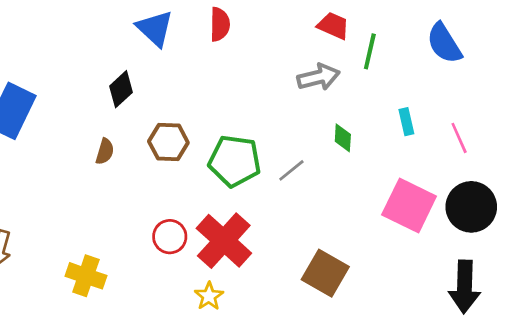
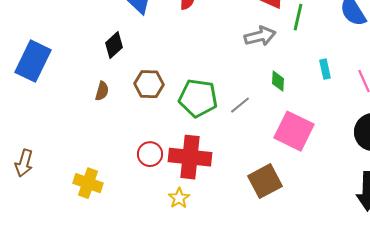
pink square: (409, 206) -> (294, 131), moved
red cross: (224, 241) -> (190, 157), turned -36
brown square: (325, 273) -> (265, 181), turned 32

